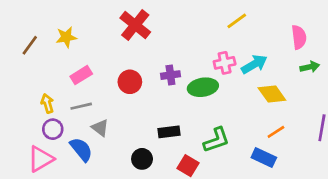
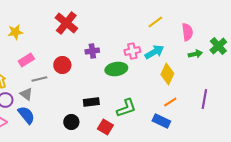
yellow line: (237, 21) -> (155, 22), moved
purple cross: (170, 75) -> (92, 51), moved
yellow diamond: (272, 94) -> (167, 74), turned 60
gray line: (81, 106) -> (39, 79), moved
gray triangle: (100, 128) -> (26, 94), moved

